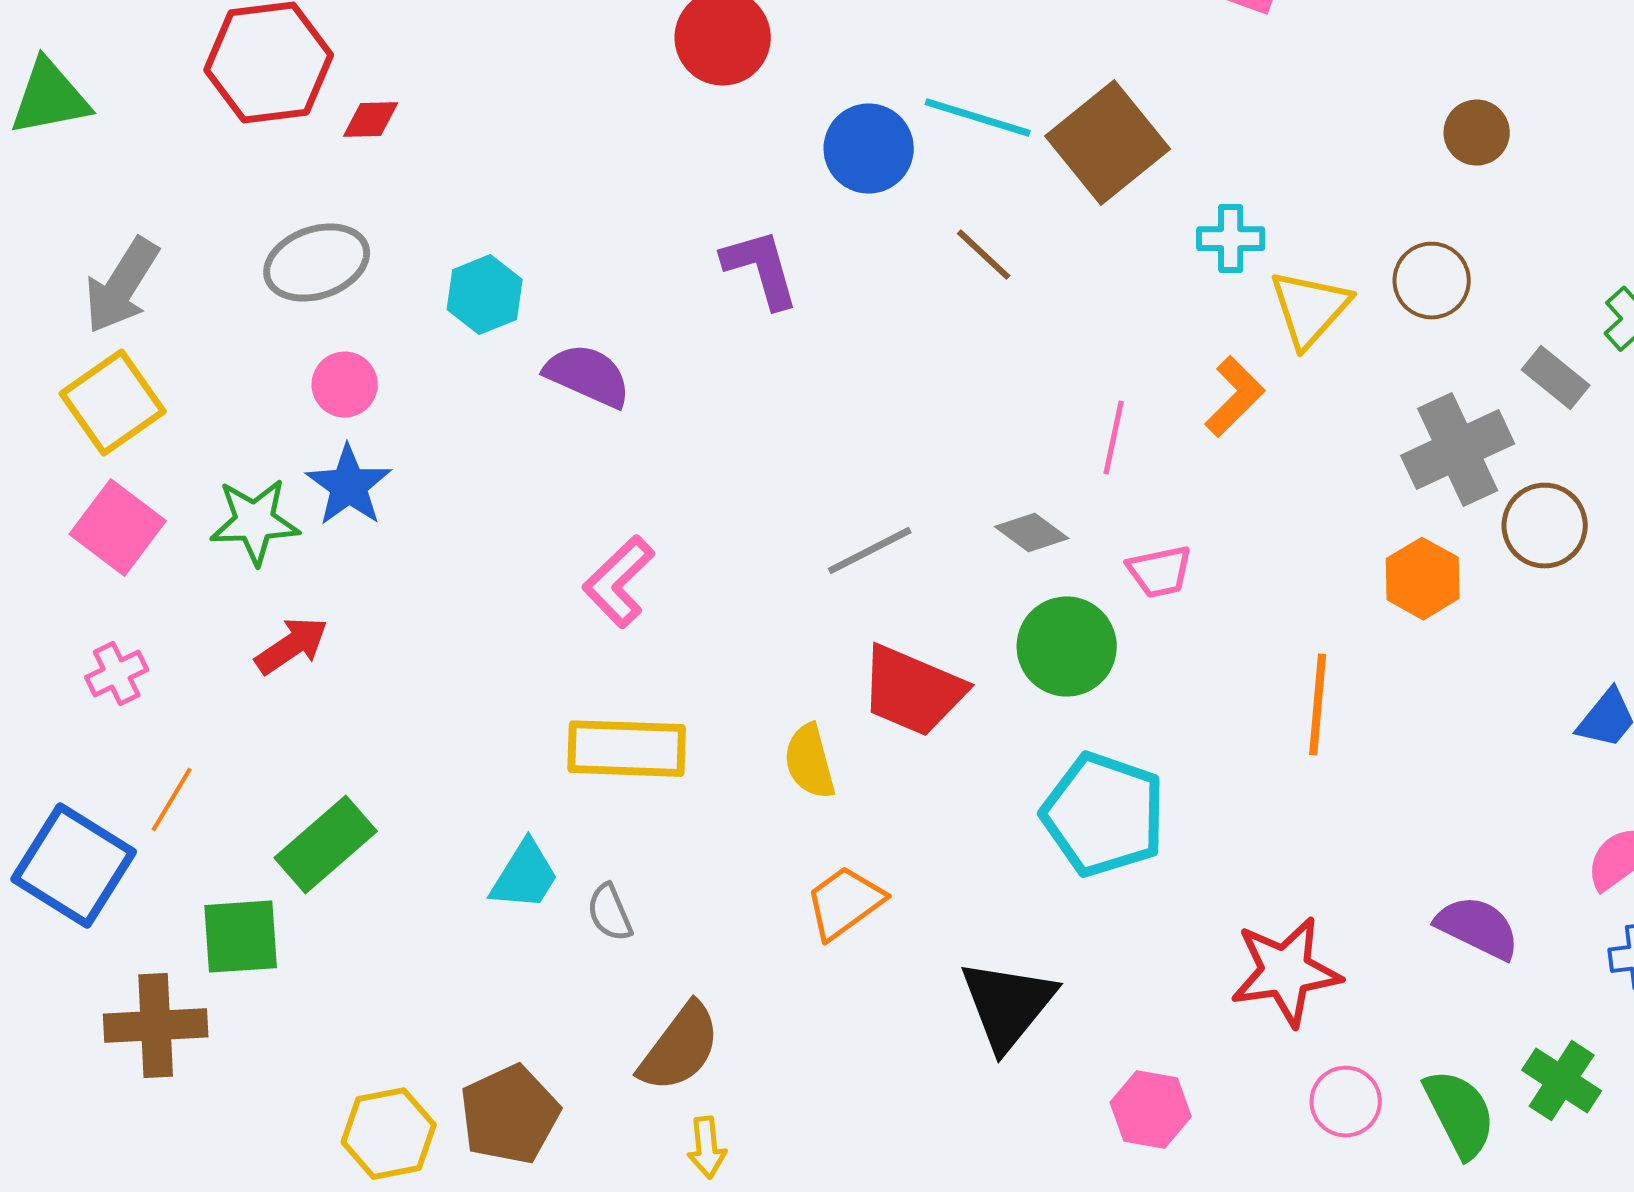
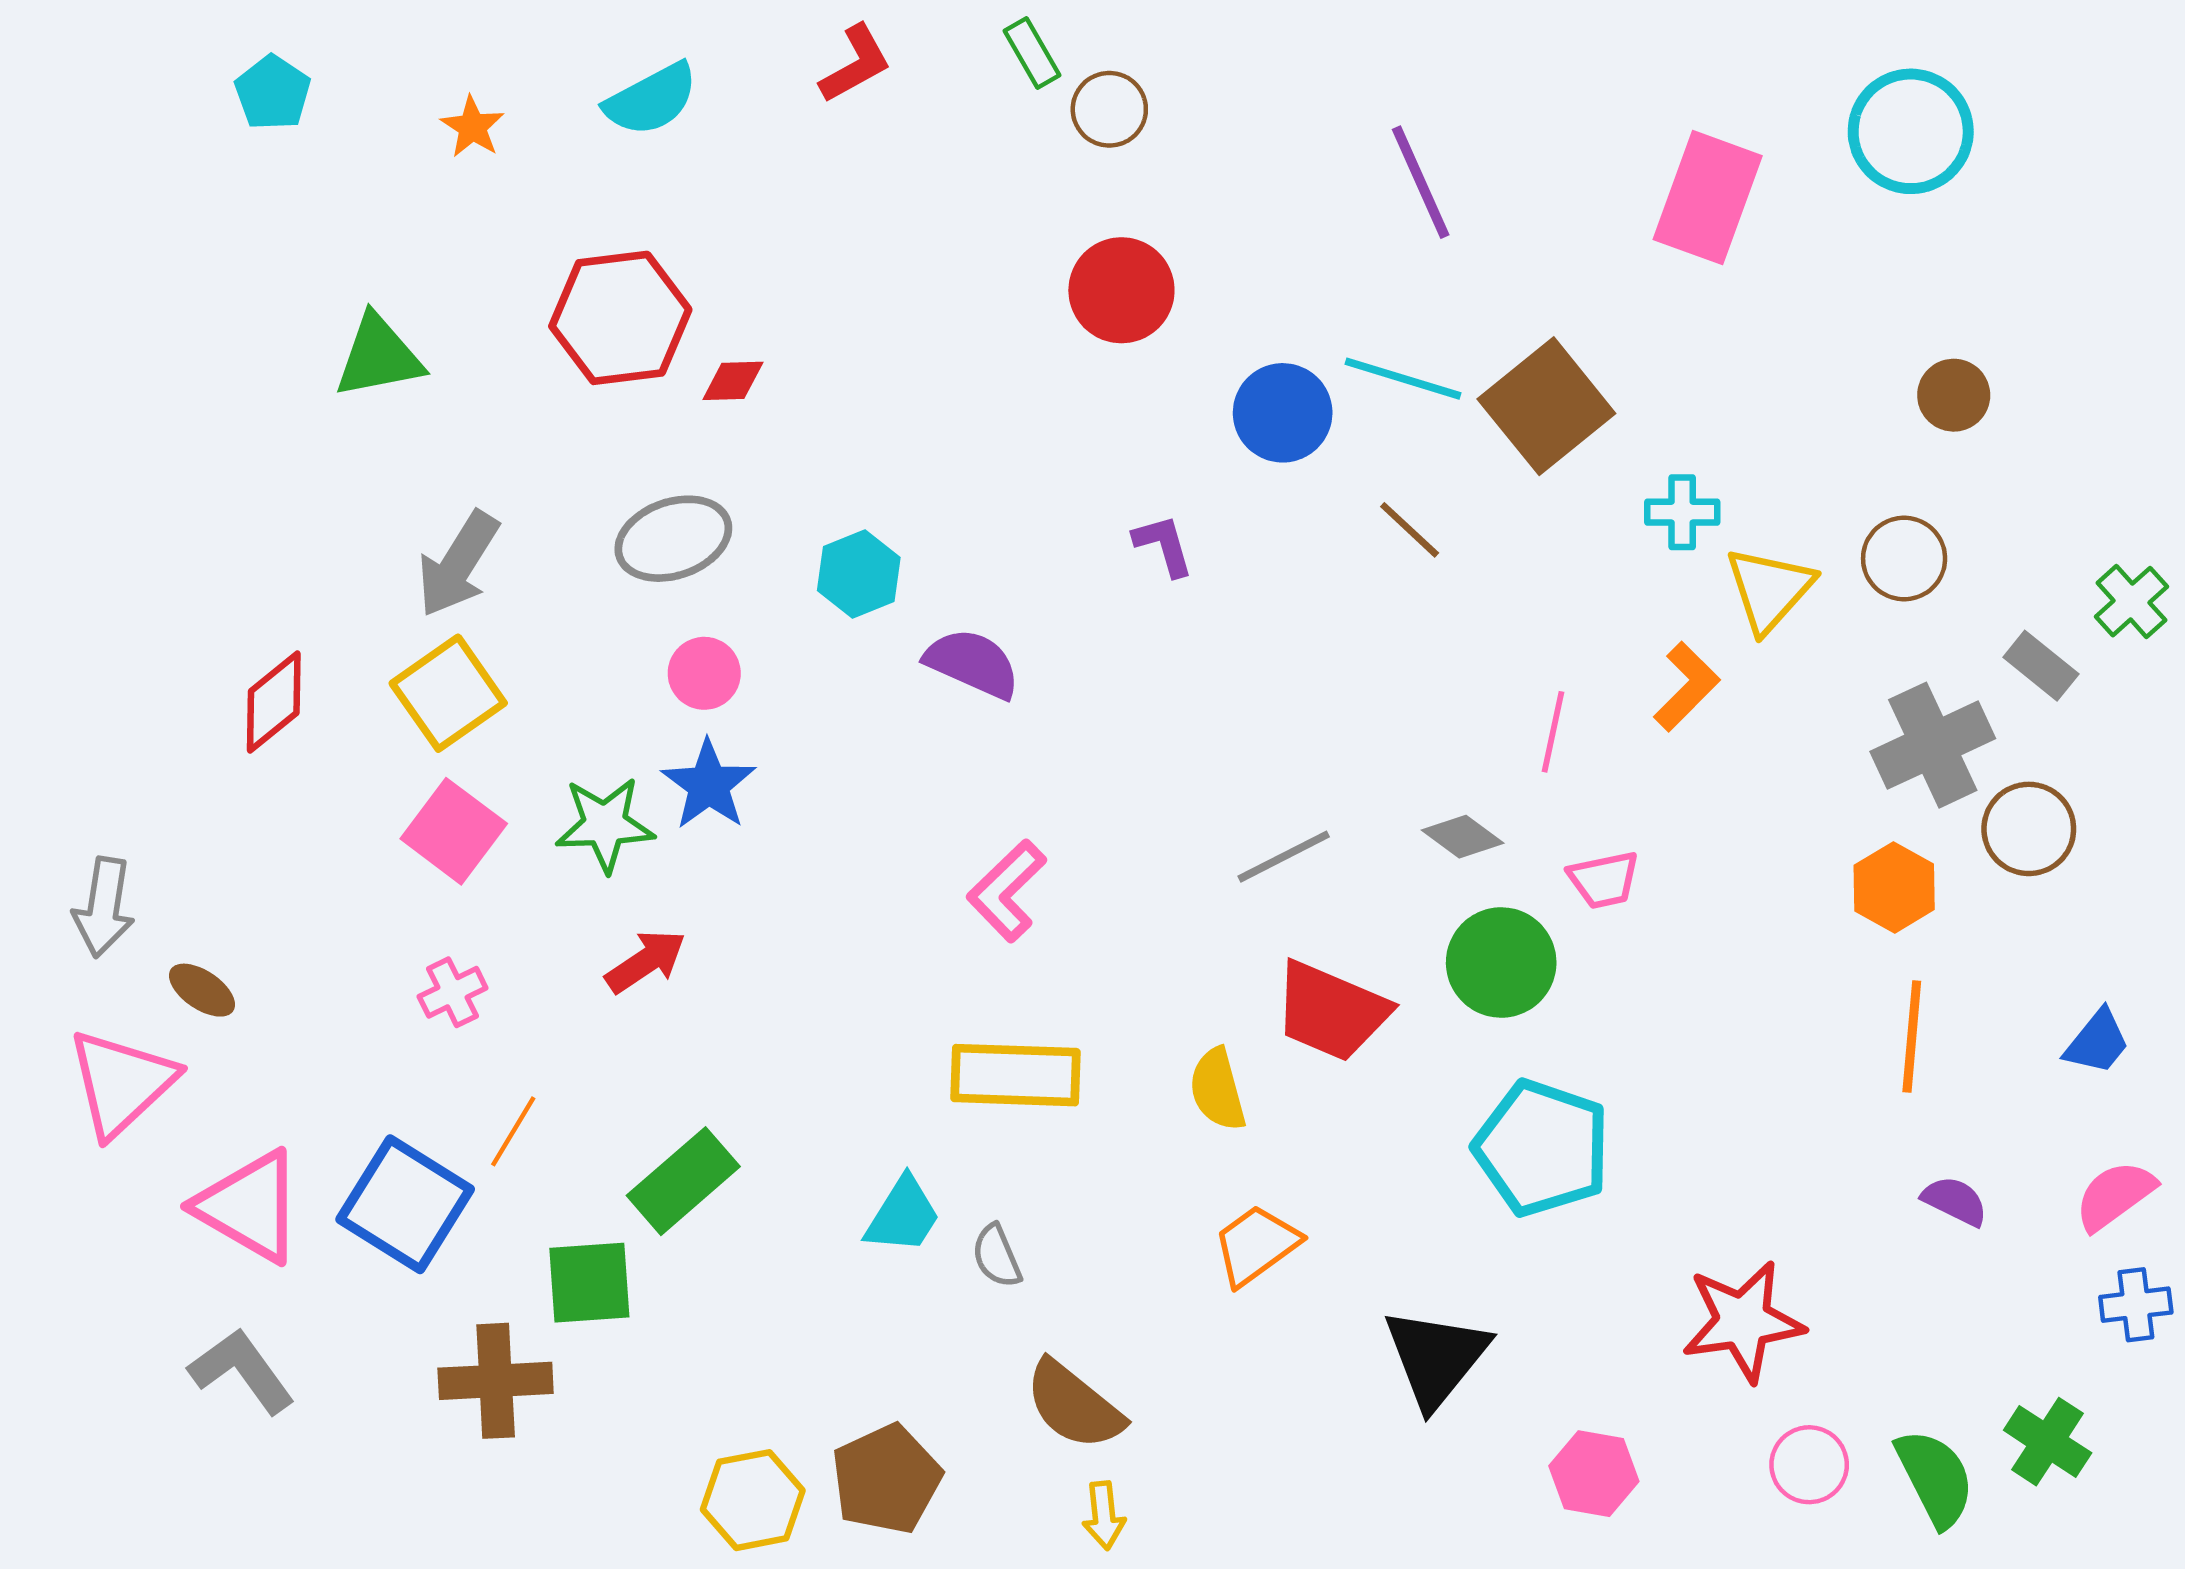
purple L-shape: (761, 269) -> (1163, 545), size x0.7
orange line: (1318, 705) -> (1912, 1036), moved
purple semicircle: (1478, 928) -> (1955, 1201), moved, size x0.7
brown semicircle: (680, 1048) -> (1074, 1405), turned 92

